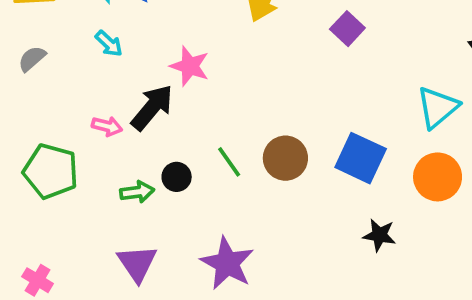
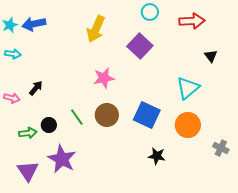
purple square: (347, 29) -> (140, 46), size x1.4
cyan arrow: (109, 44) -> (13, 54), turned -35
pink star: (190, 66) -> (104, 78), moved, turned -30
black arrow: (152, 107) -> (36, 88), size x0.6
purple star: (227, 263) -> (62, 159), moved

